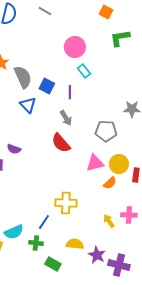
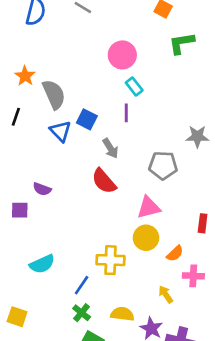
blue square: (47, 86) -> (87, 119), moved
purple line: (70, 92) -> (126, 113), moved
yellow circle: (119, 164) -> (146, 238), moved
orange semicircle: (110, 183) -> (175, 254), moved
yellow arrow: (109, 221) -> (166, 294), moved
cyan semicircle: (14, 232) -> (42, 264), moved
green cross: (36, 243) -> (82, 313), moved, turned 32

